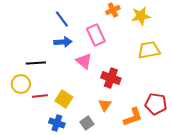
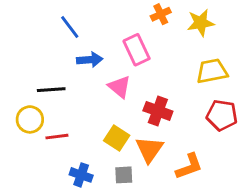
blue line: (62, 19) -> (70, 27), moved
yellow square: (64, 99) -> (117, 138), moved
red pentagon: (156, 104) -> (222, 115), moved
orange triangle: (105, 105) -> (149, 149), size x1.5
gray square: (87, 123) -> (124, 175), turned 32

